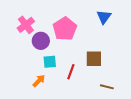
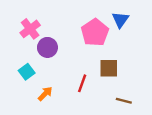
pink pentagon: (65, 29) -> (95, 32), moved
cyan square: (50, 62) -> (27, 72), moved, turned -32

